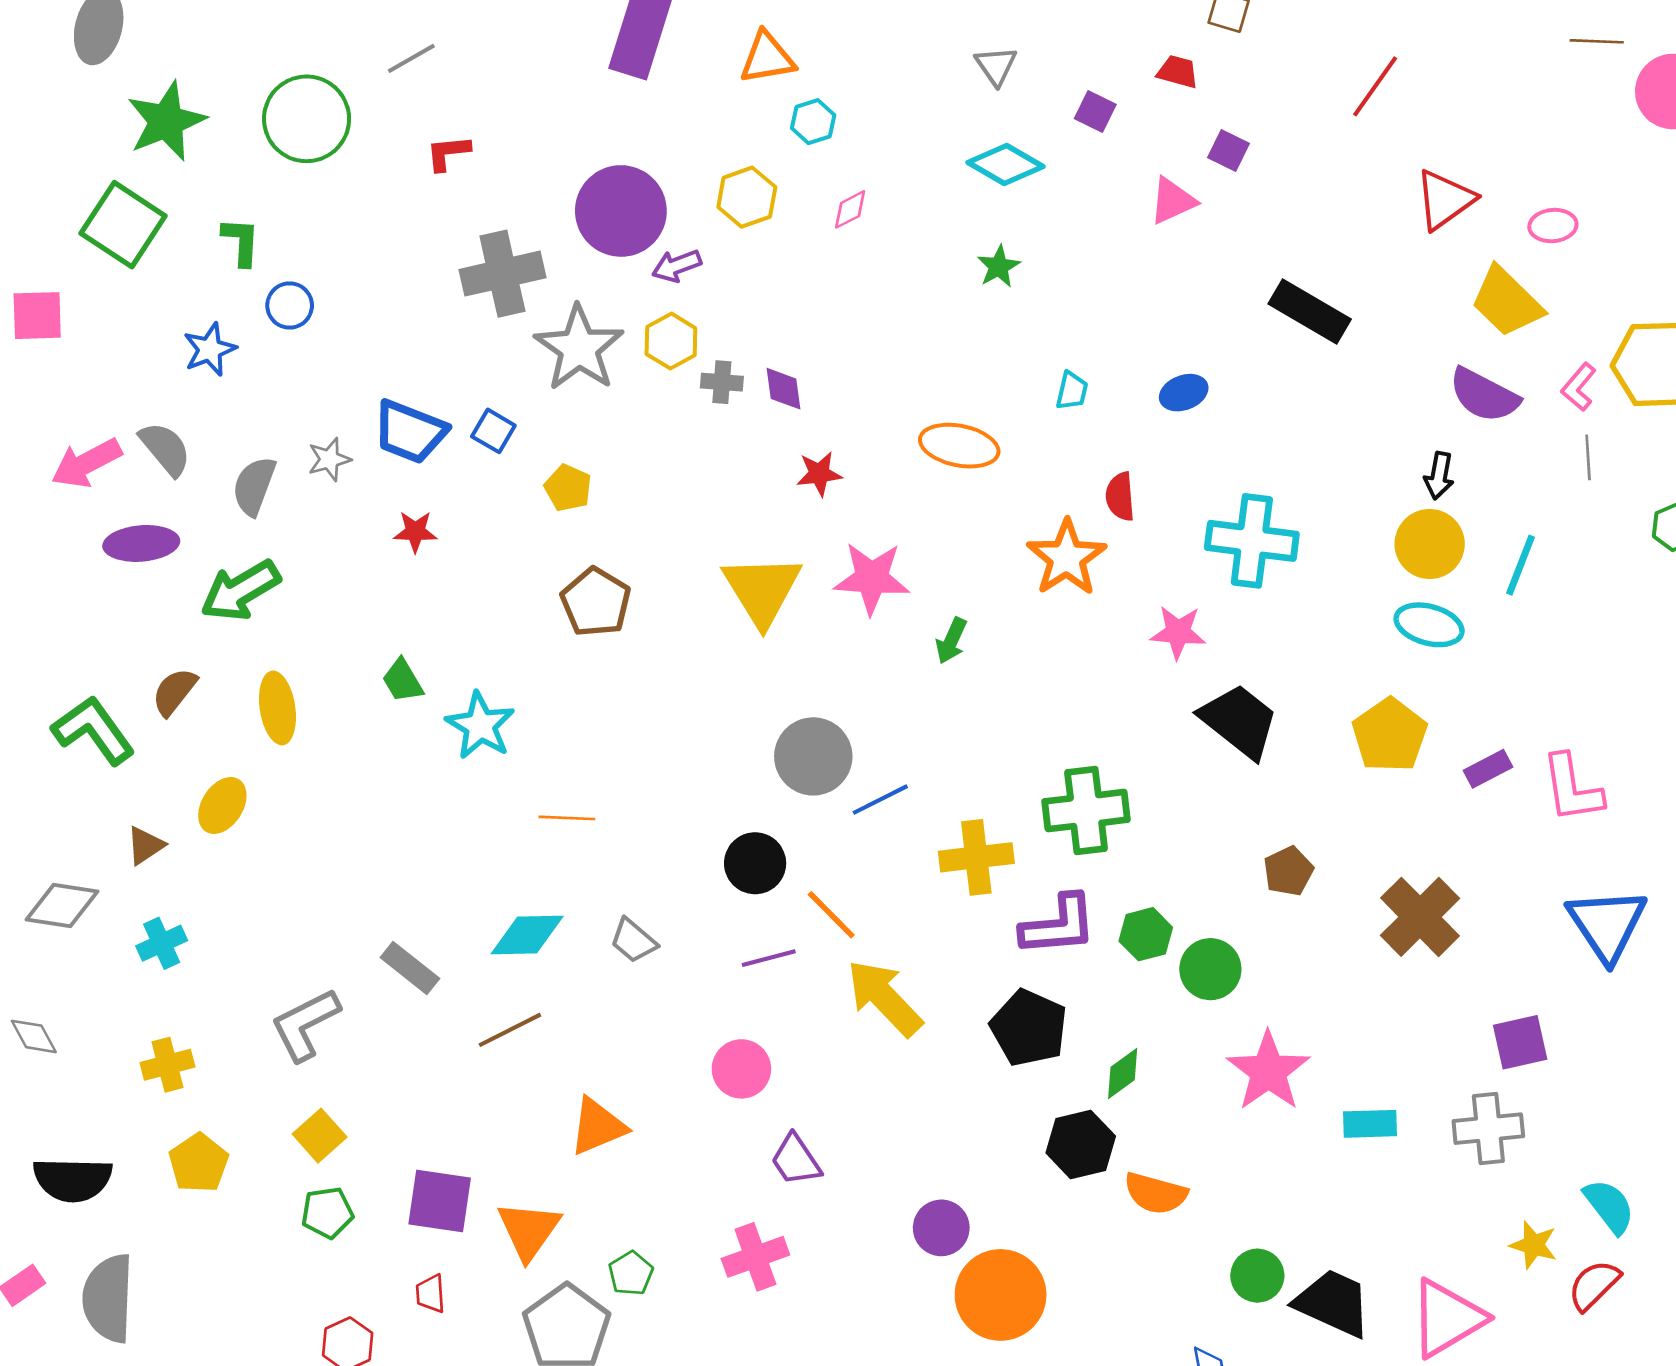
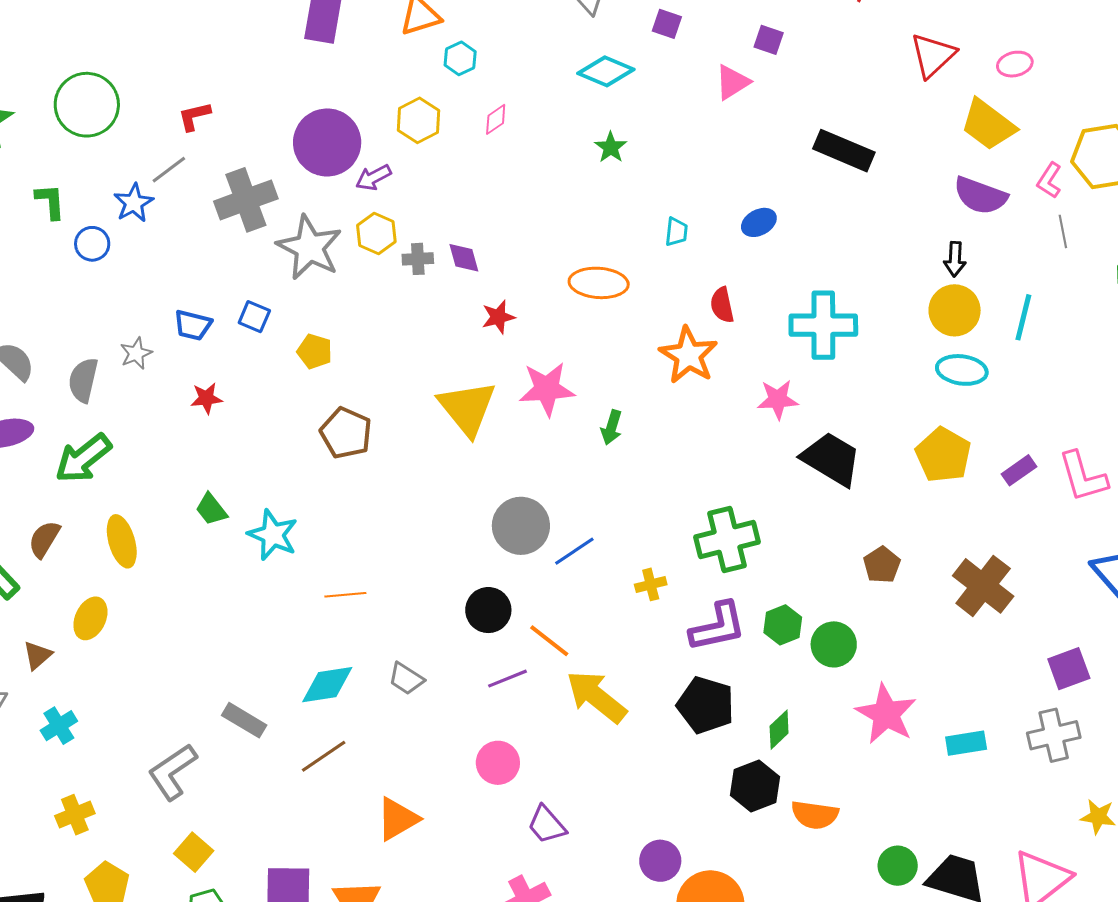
gray line: (411, 58) -> (169, 170), moved
blue star: (210, 349) -> (134, 203), moved
blue trapezoid: (410, 432) -> (193, 325), size x0.7
yellow cross: (976, 857) -> (651, 584), size x0.6

